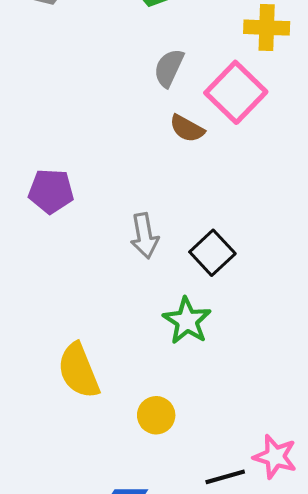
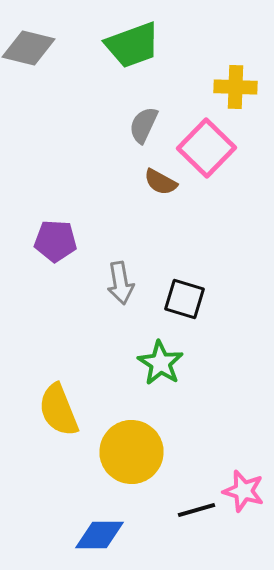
purple pentagon: (51, 191) -> (56, 241), moved
black square: (212, 253) -> (184, 299), turned -30
yellow circle: (156, 415) -> (132, 452), size x1.8

